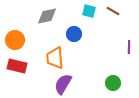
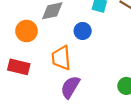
orange circle: (15, 40) -> (26, 31), moved

